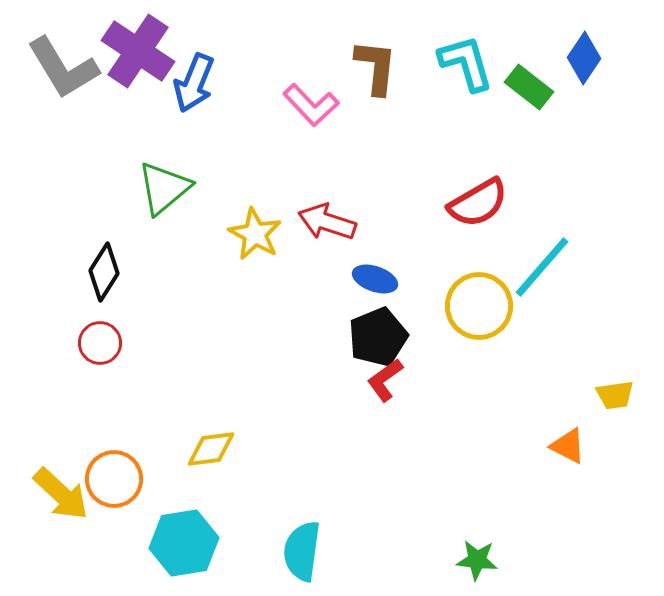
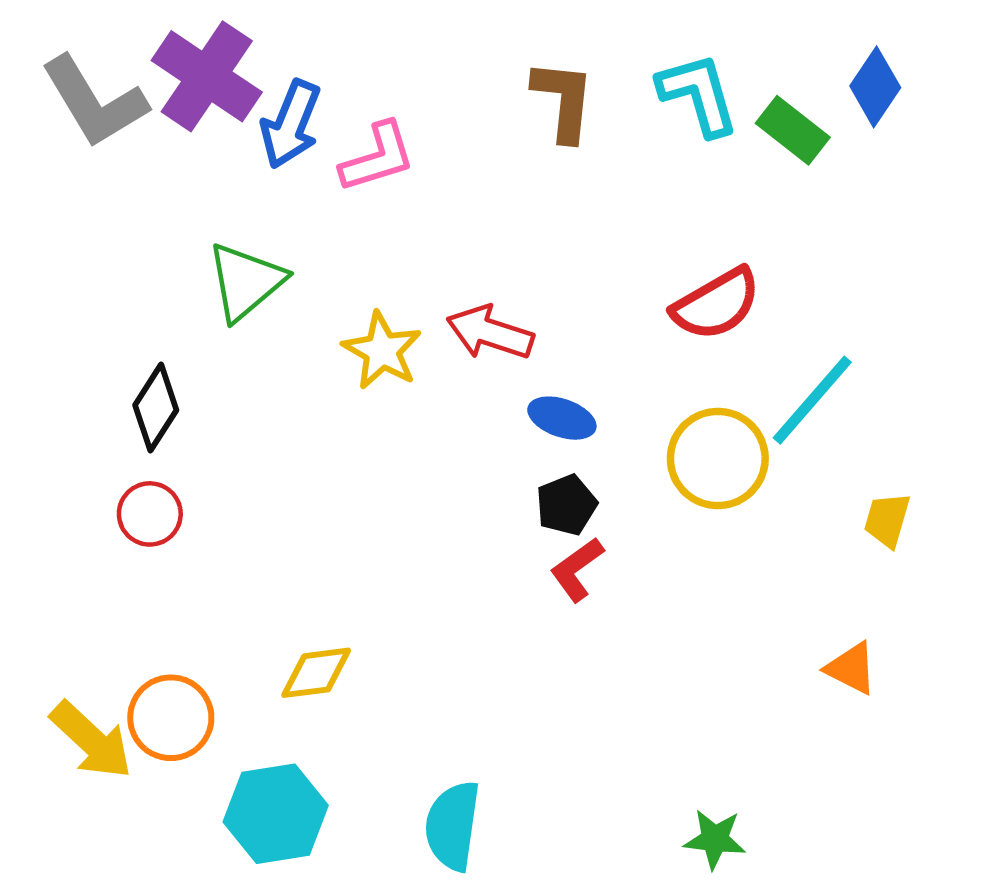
pink L-shape: (311, 105) -> (378, 157), moved, turned -64
black pentagon: (378, 337) -> (566, 505), size x0.7
yellow trapezoid: (615, 395) -> (887, 520), moved, turned 114

